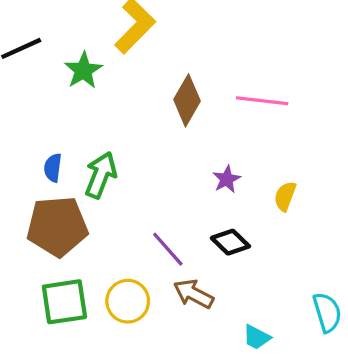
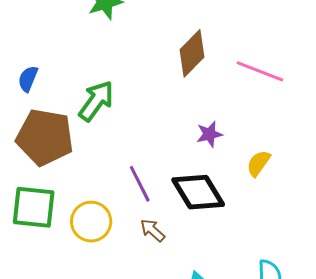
blue semicircle: (53, 168) -> (28, 79), moved
black diamond: (230, 242) -> (198, 192), size x1.5
brown arrow: (193, 294) -> (152, 230), size x0.7

